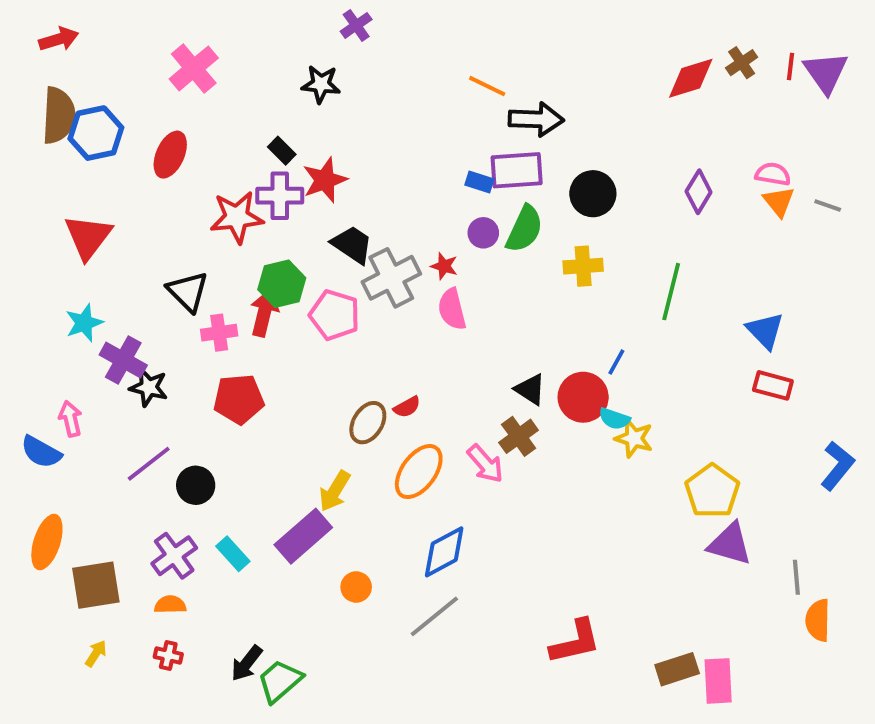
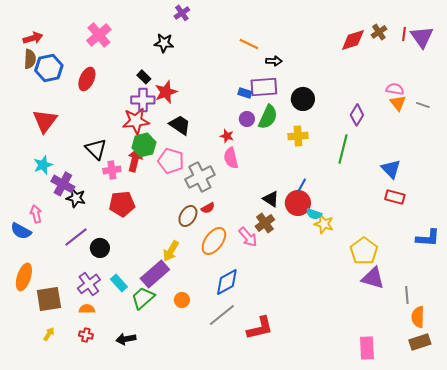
red arrow: (59, 39) -> (33, 38), moved
brown semicircle: (59, 115) -> (30, 59), size x0.7
black arrow: (536, 119) -> (274, 61), size x0.6
purple diamond: (699, 192) -> (357, 115), moved
red star: (237, 217) -> (136, 121), moved
gray cross: (391, 278) -> (200, 177), moved
blue line: (616, 362) -> (302, 185), moved
blue L-shape: (837, 466) -> (428, 238), turned 55
red L-shape: (575, 642) -> (260, 328), moved
black arrow: (247, 663) -> (126, 339), turned 42
brown rectangle: (677, 669) -> (420, 342), moved
green trapezoid: (280, 681) -> (143, 298), moved

